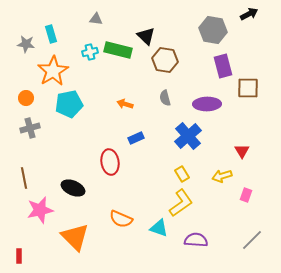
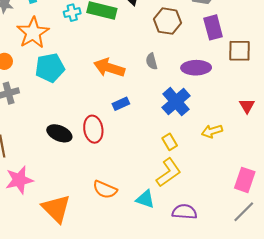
brown hexagon: (165, 60) -> (167, 21), moved
orange arrow: (125, 104) -> (109, 68), size x1.8
red triangle: (242, 151) -> (247, 106), moved
yellow arrow: (222, 176) -> (212, 131), moved
black ellipse: (73, 188) -> (59, 133), moved
pink rectangle: (246, 195) -> (245, 180), moved, size x1.6

